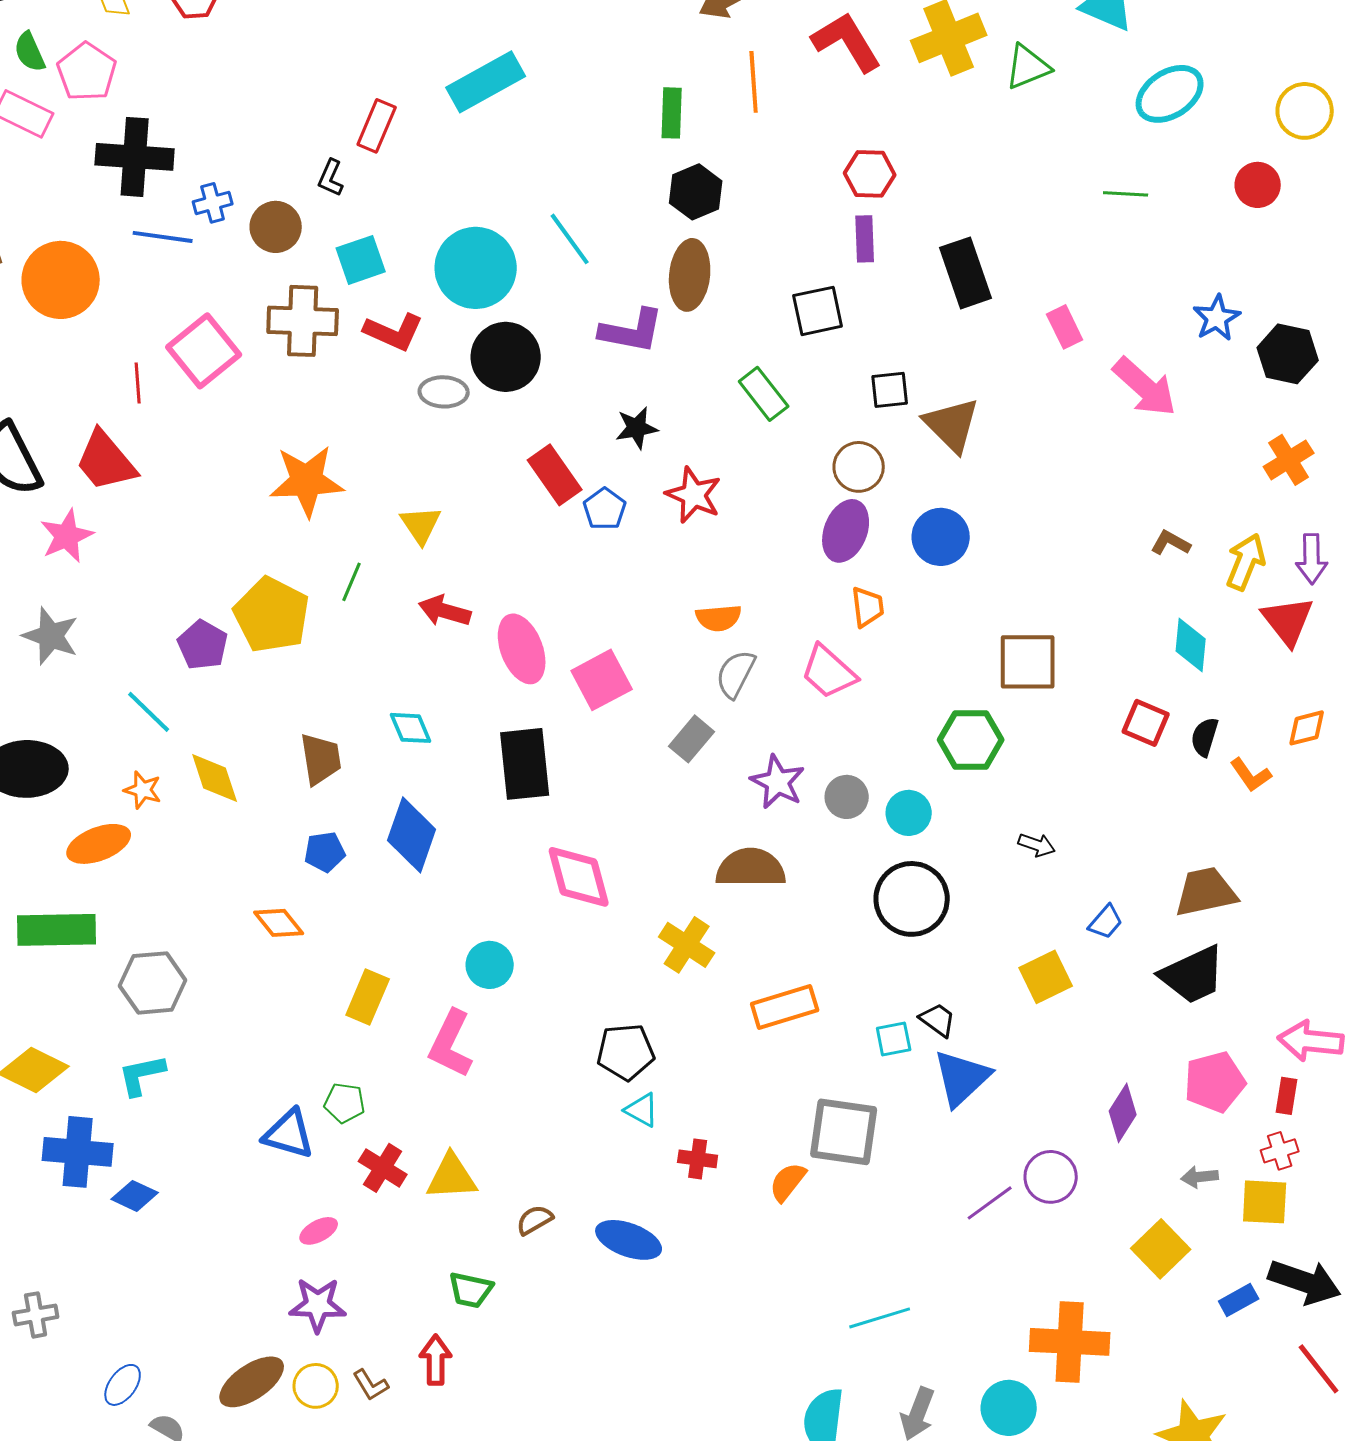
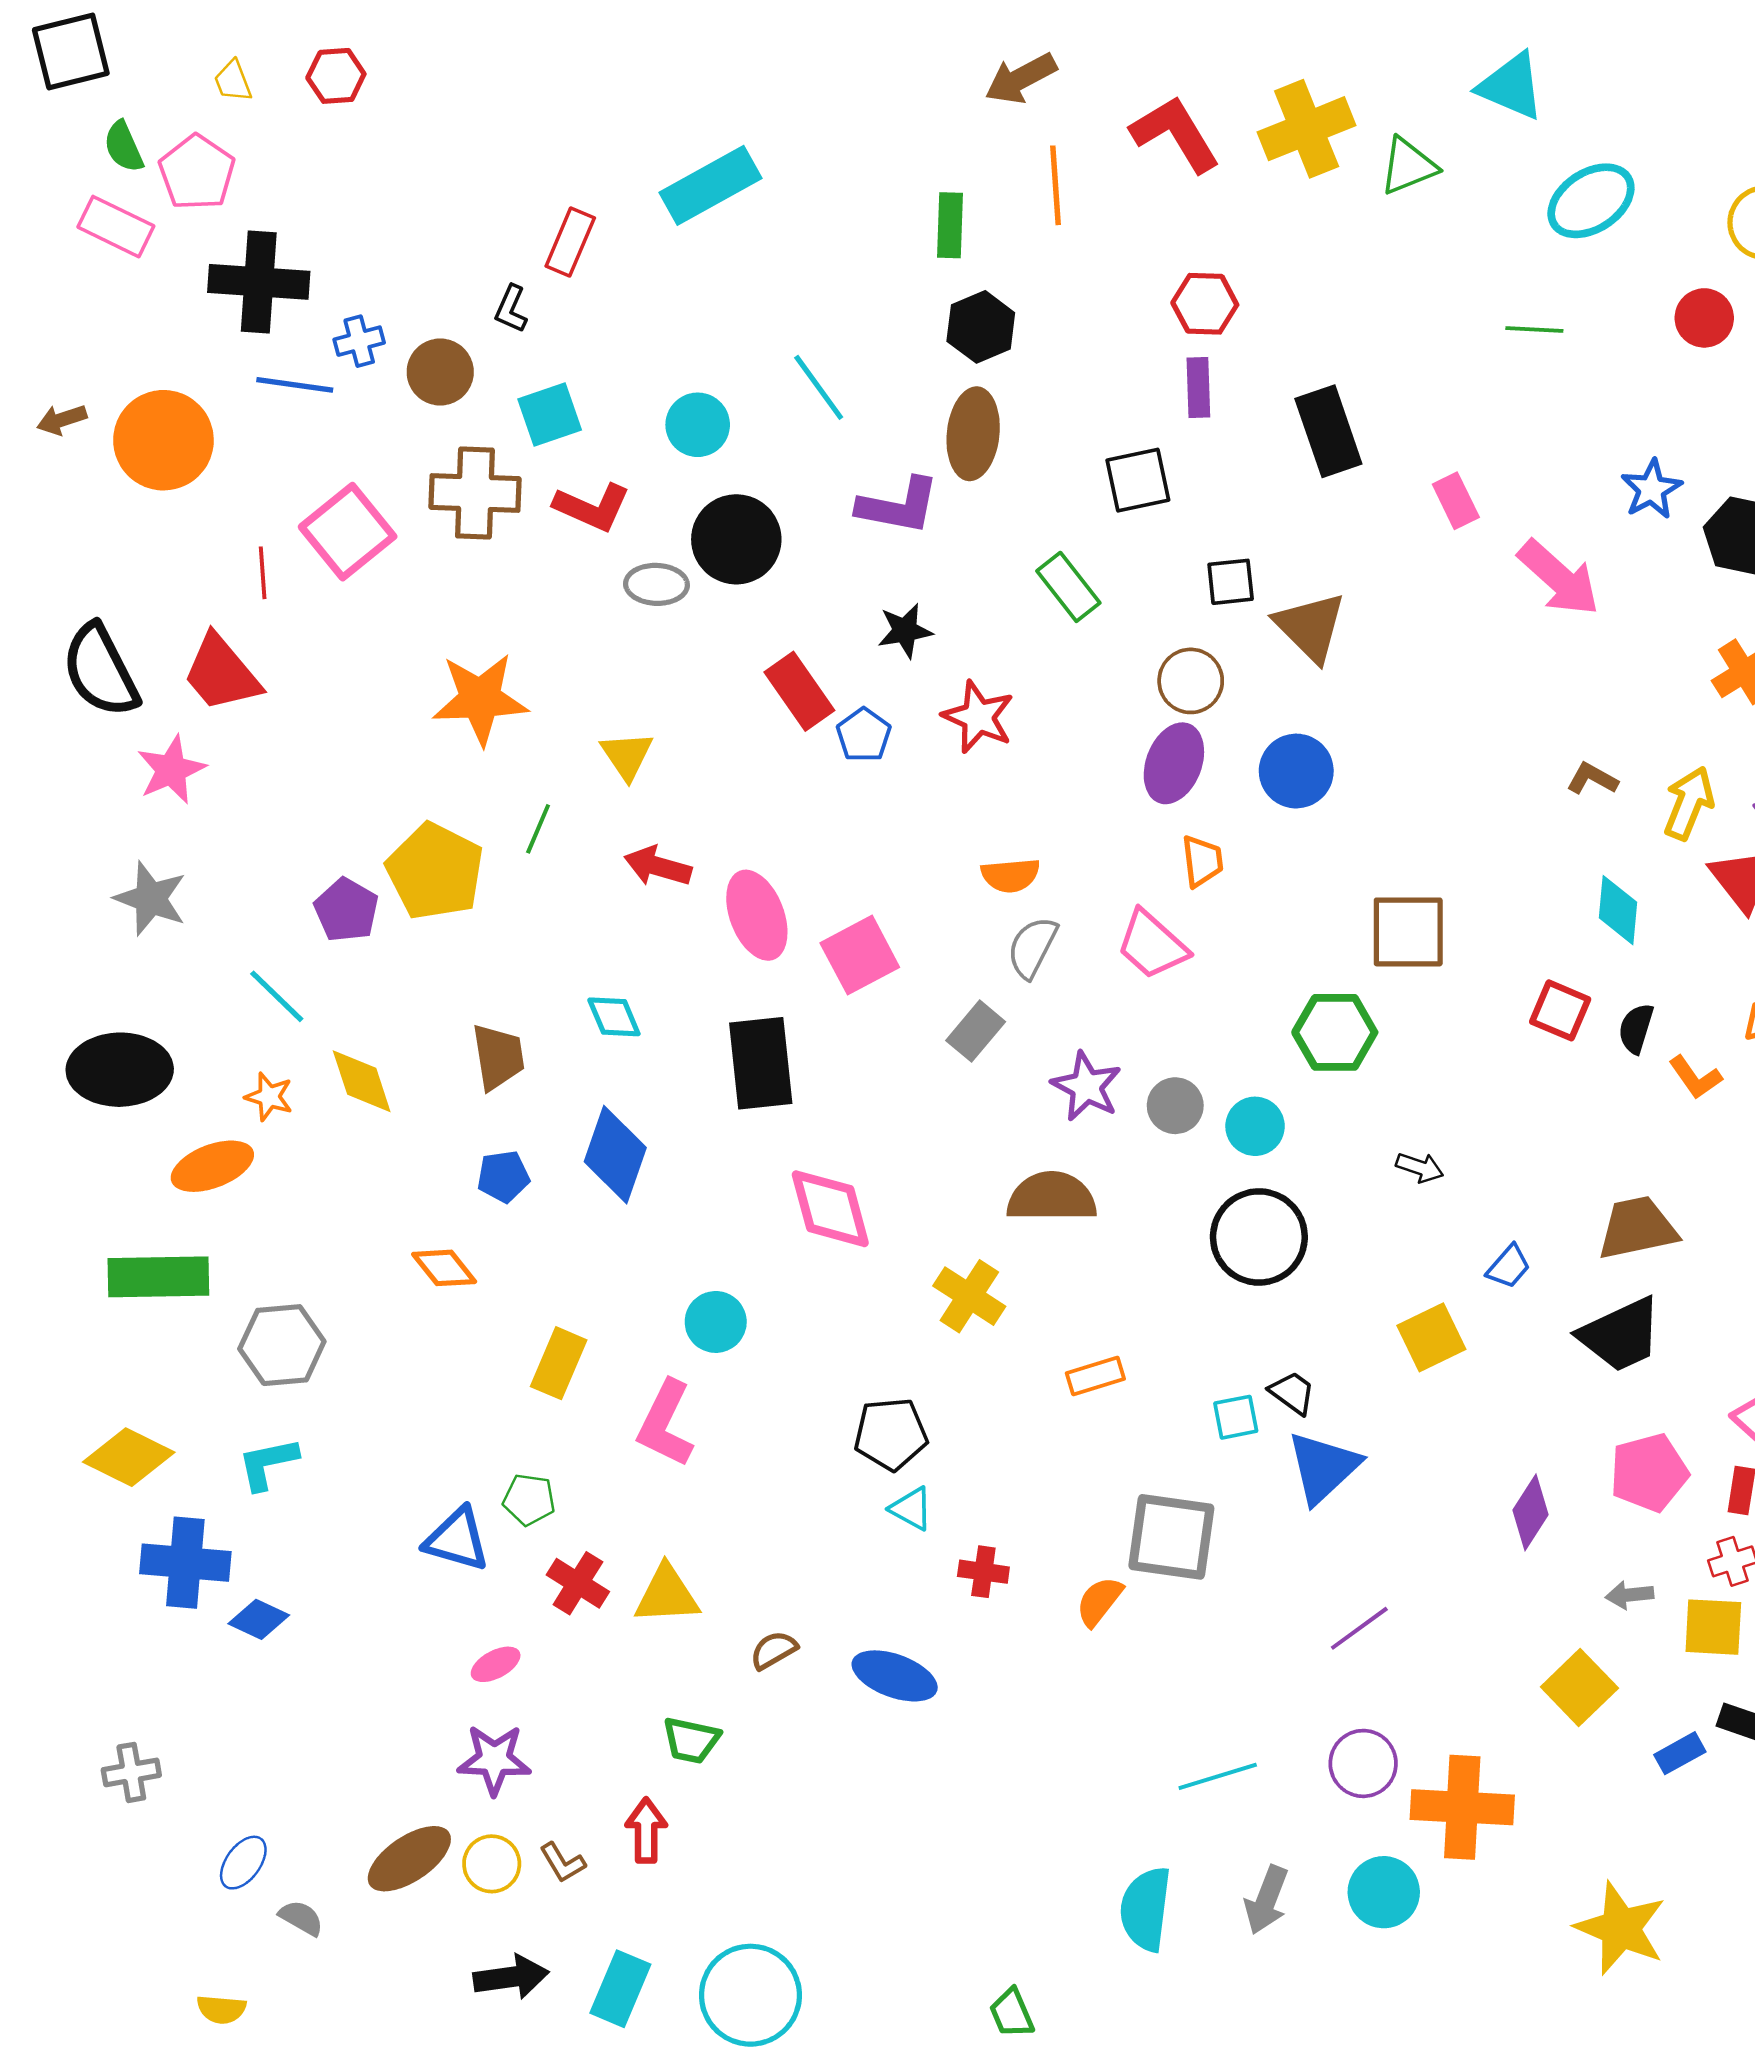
cyan circle: (476, 268) -> (698, 425), size x0.6
orange rectangle: (785, 1007) -> (1095, 1376), size x0.7
purple circle: (1051, 1177) -> (1363, 1763), moved

